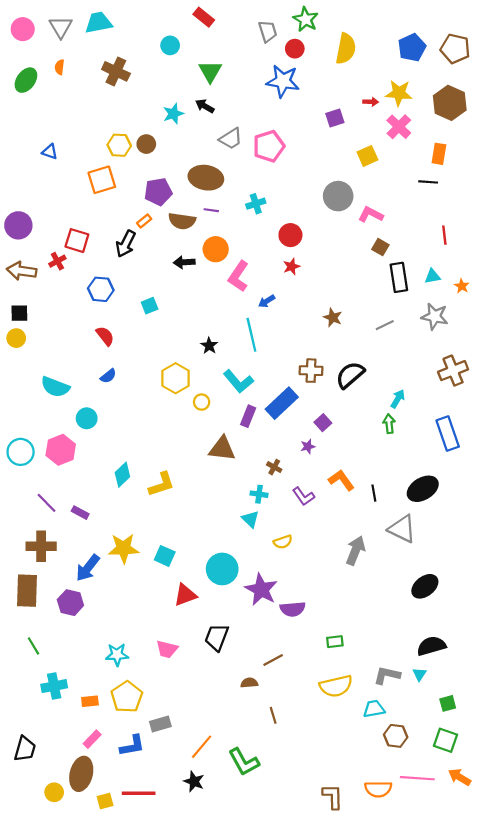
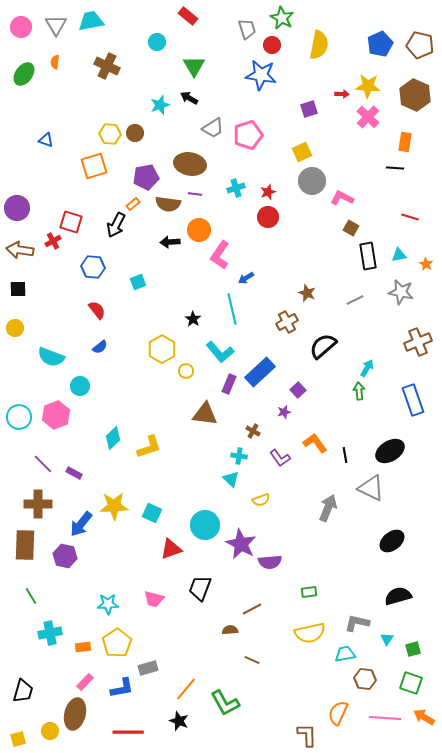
yellow square: (367, 156) -> (302, 152), moved
red line: (444, 235) -> (410, 217), turned -66
red star: (292, 267) -> (268, 192), moved
yellow circle: (16, 338) -> (15, 328), moved
brown cross: (311, 371) -> (287, 322), moved, turned -30
cyan triangle: (419, 674) -> (387, 639), moved
brown line: (273, 715) -> (252, 660), turned -49
orange semicircle: (378, 789) -> (338, 713), moved, turned 115
yellow square: (105, 801) -> (18, 739), moved

